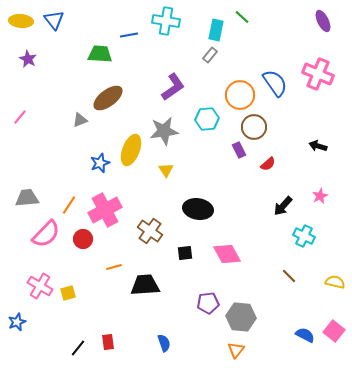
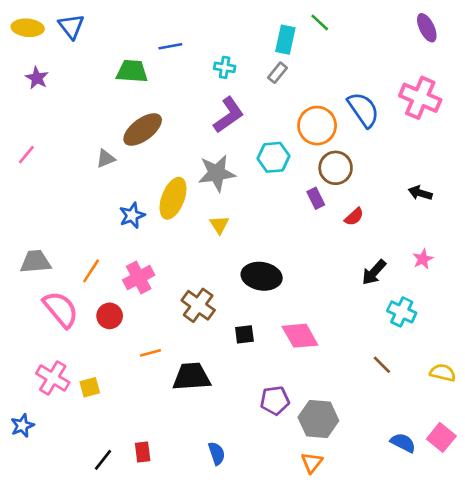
cyan cross: (166, 21) -> (225, 67), moved, size x0.6
pink cross: (105, 210) -> (139, 278), size x0.7
pink semicircle: (46, 234) -> (61, 309), turned -84

